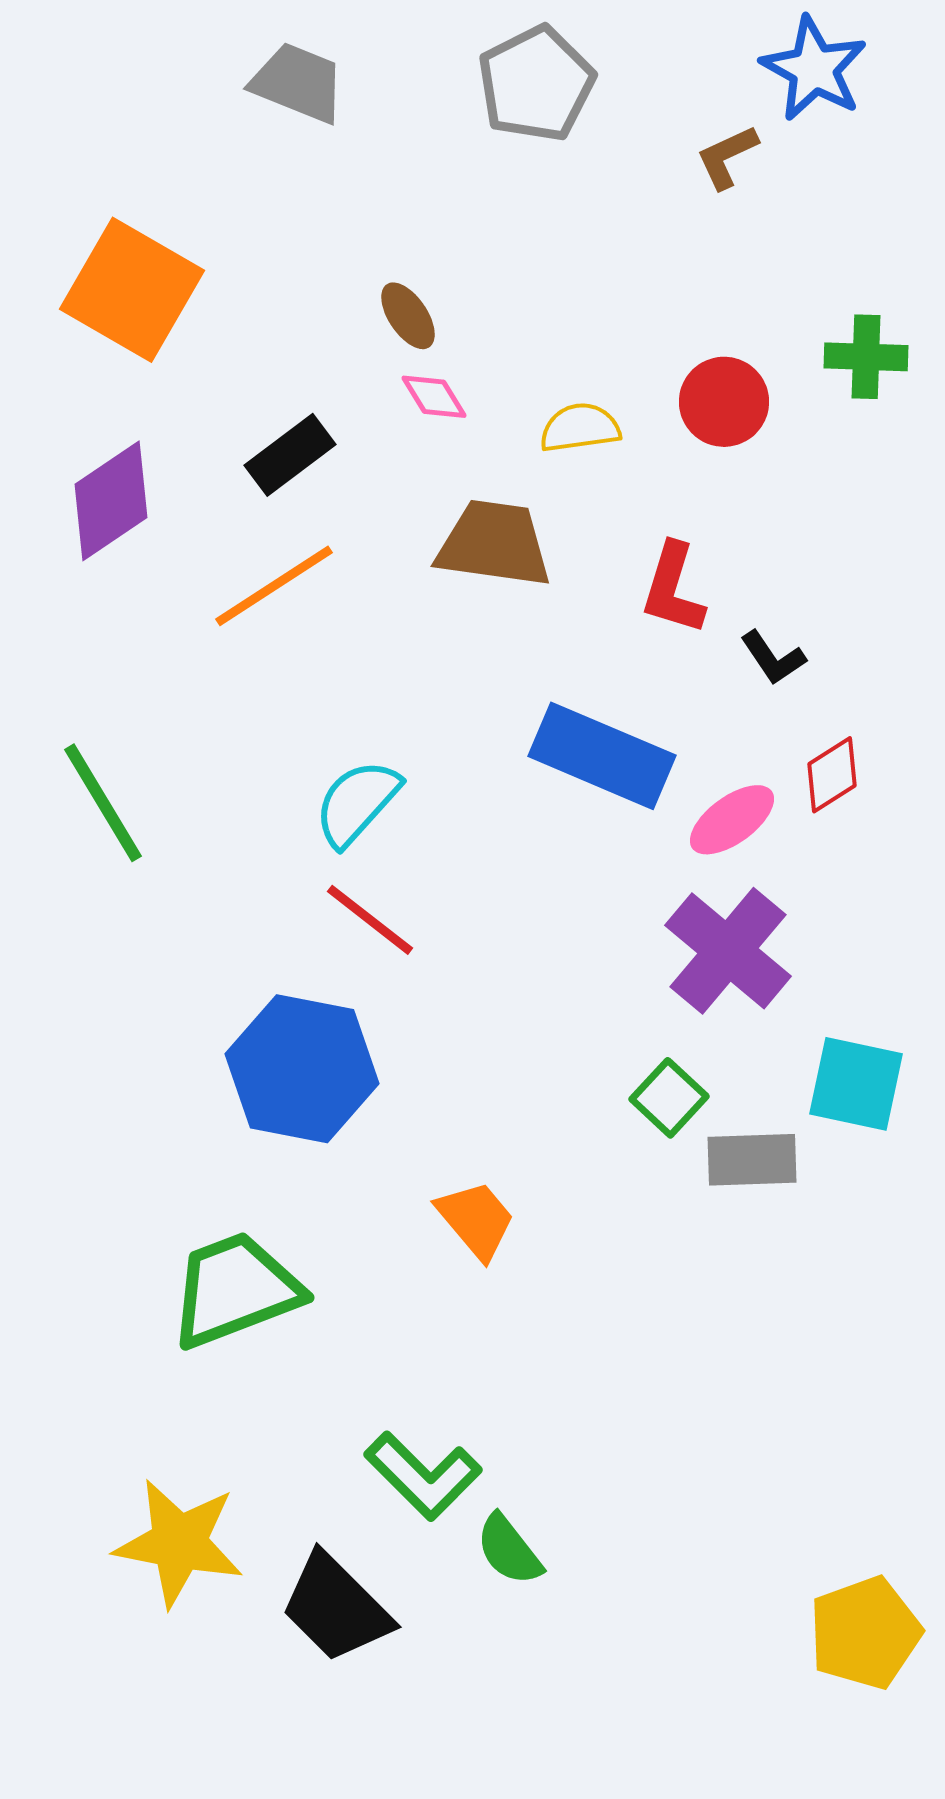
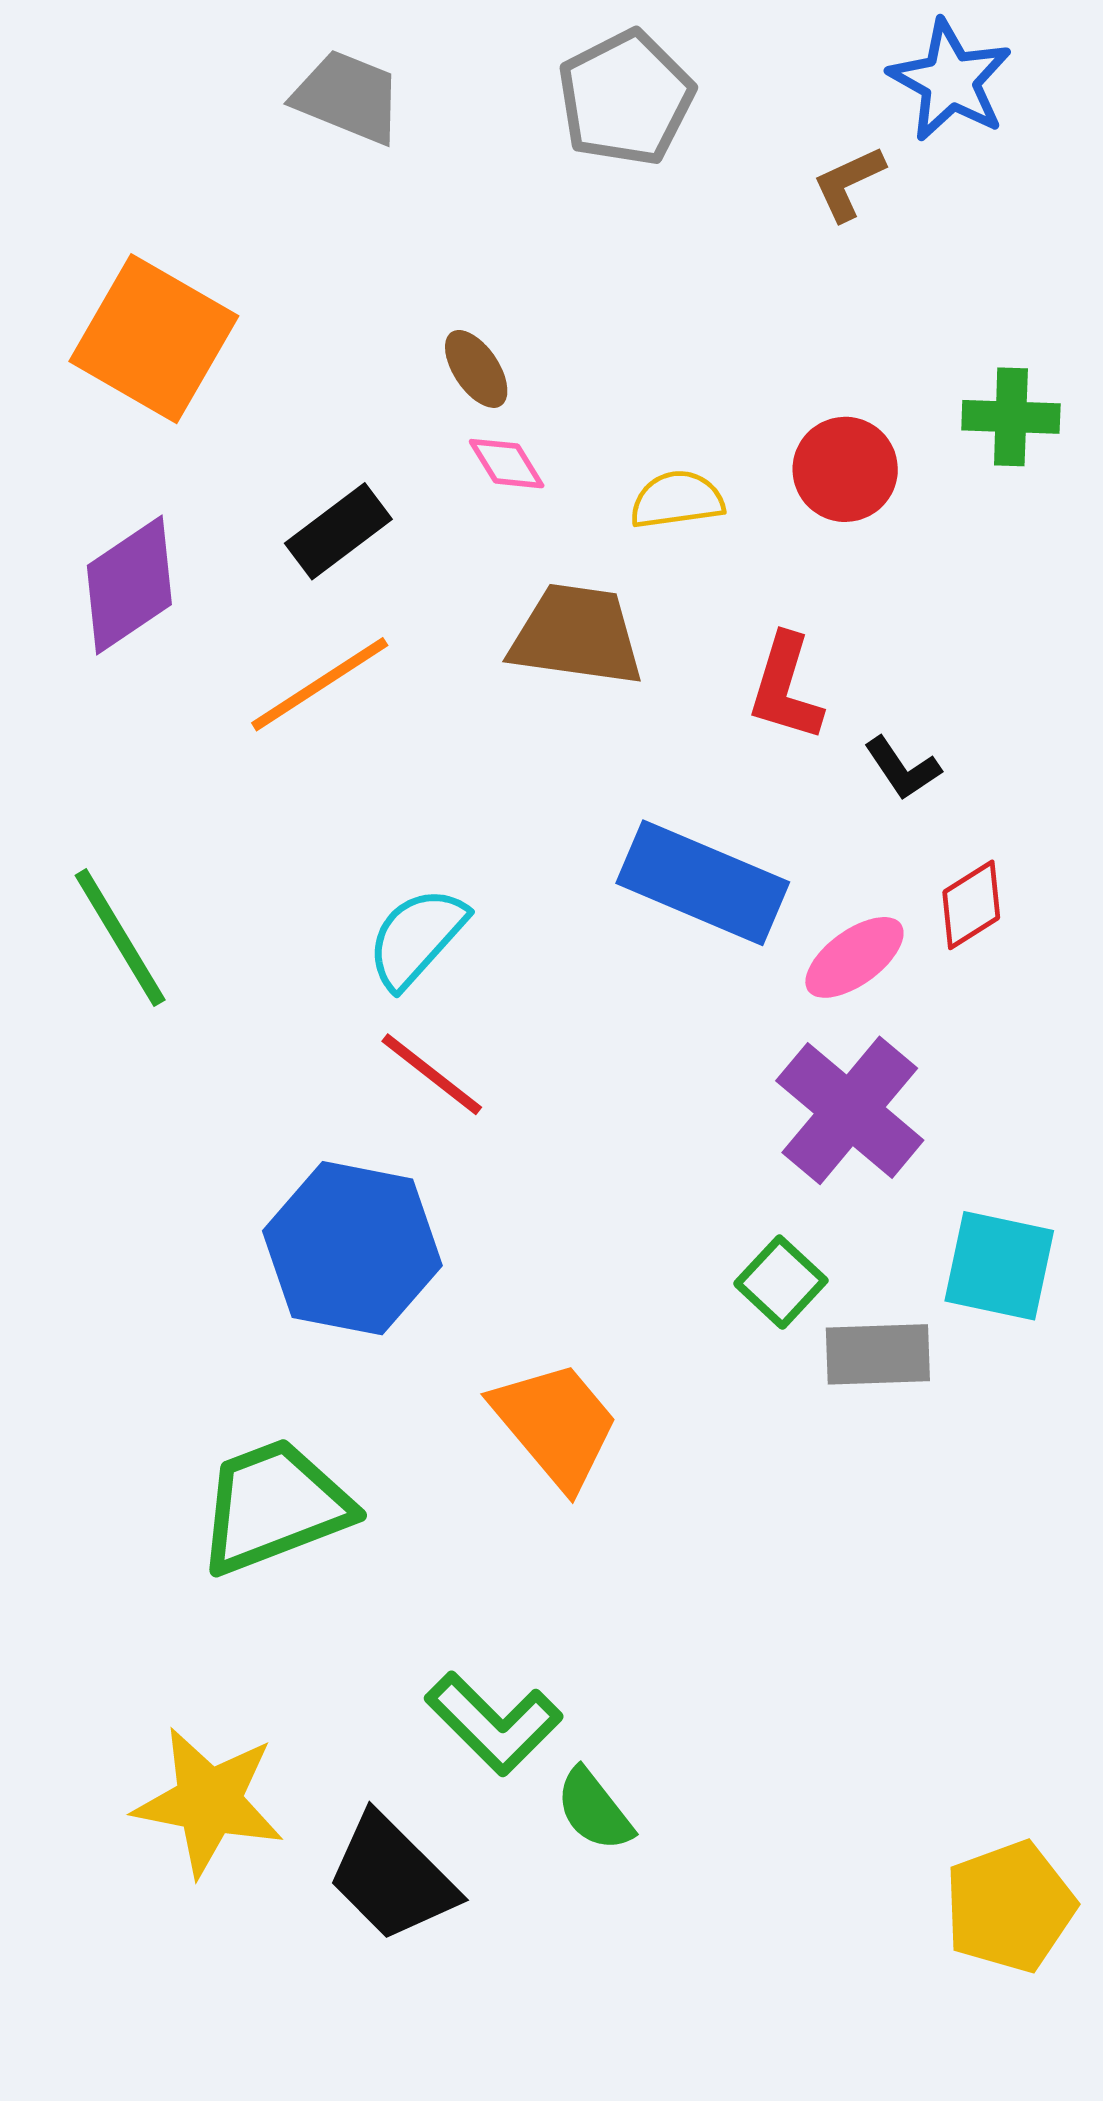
orange trapezoid: (476, 1220) -> (556, 1424), size x1.4

